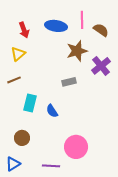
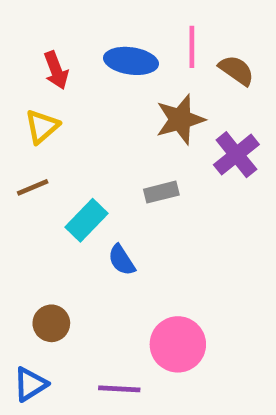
cyan rectangle: (30, 103) -> (86, 220), moved, turned 30

